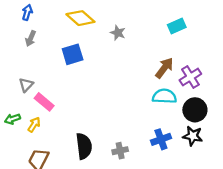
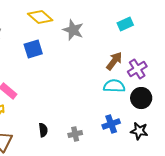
gray star: (118, 33) -> (73, 30), size x1.5
black star: (193, 136) -> (139, 131), moved
black semicircle: (84, 146) -> (43, 130), size x0.6

